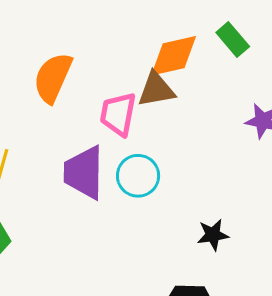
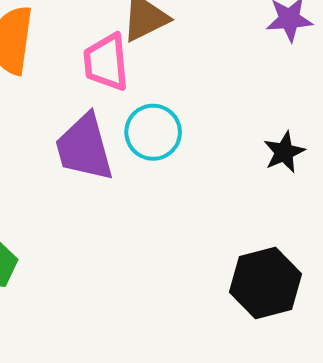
black star: (213, 235) -> (284, 152), moved

